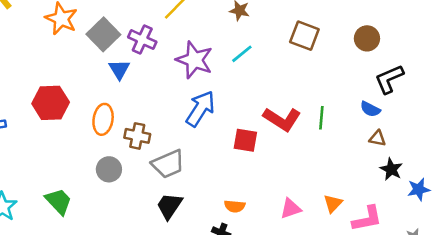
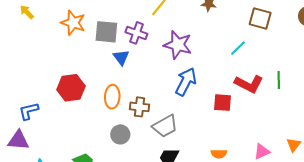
gray square: (103, 34) -> (106, 32), turned -35
cyan line: (242, 54) -> (238, 48), moved

